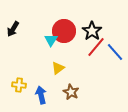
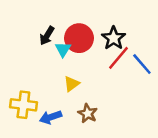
black arrow: (13, 29) -> (47, 36), moved
yellow cross: (19, 85) -> (23, 105), size x1.5
blue arrow: (41, 95) -> (51, 117), turned -96

